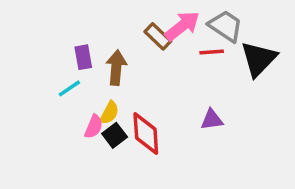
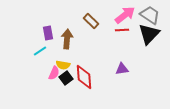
pink arrow: (182, 26) -> (125, 15), moved
gray trapezoid: (226, 26) -> (150, 15), moved
yellow semicircle: (109, 113) -> (63, 65), turned 72

